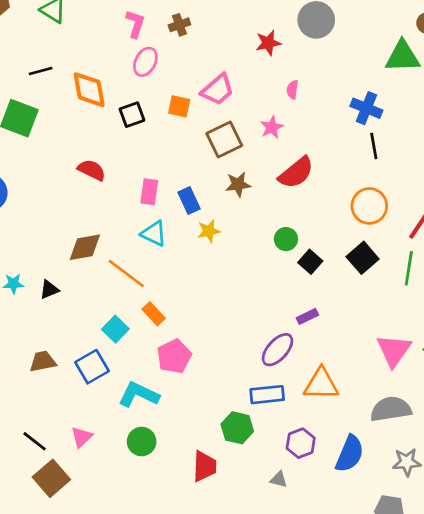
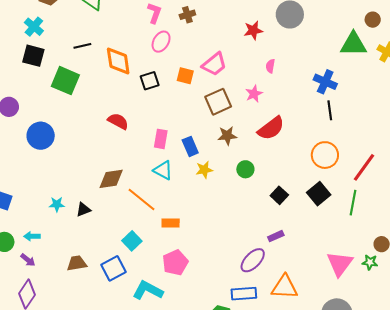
green circle: (286, 239) -> (245, 169), moved
orange rectangle: (154, 314) -> (171, 223), moved, turned -48

